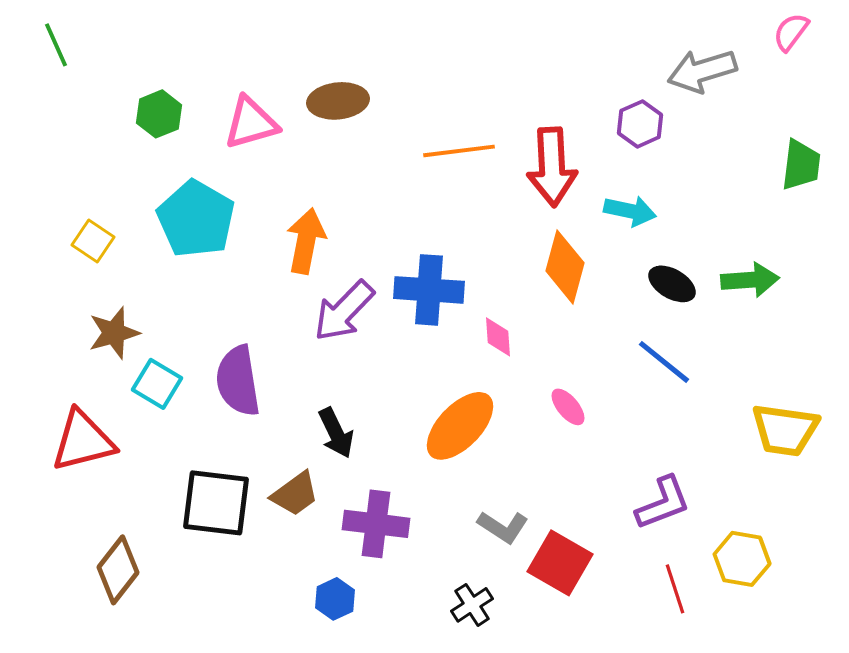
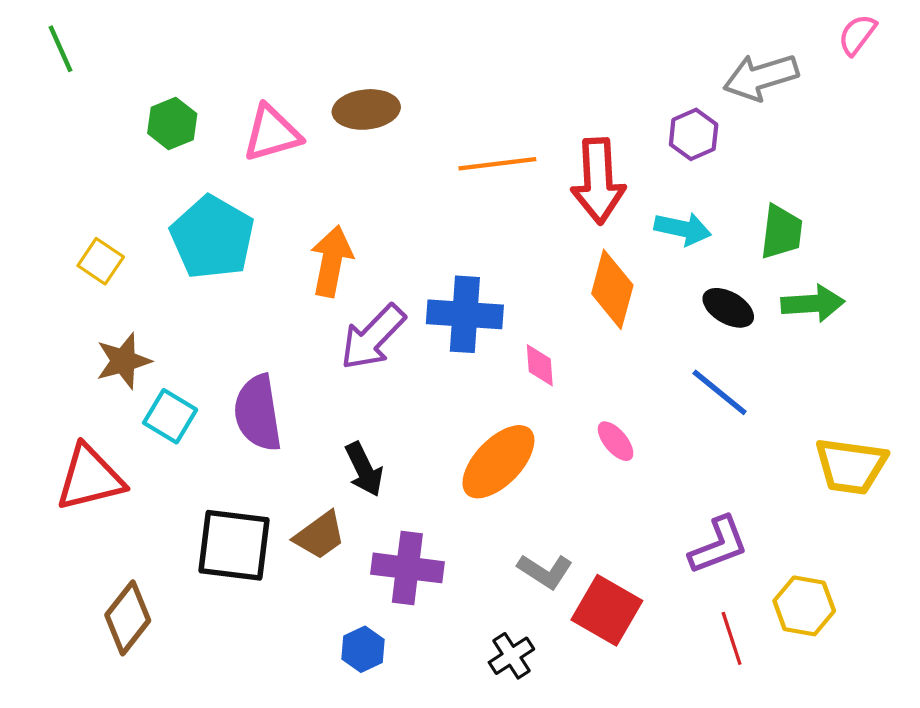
green trapezoid: (801, 165) -> (781, 232), moved

